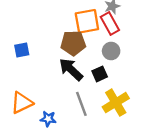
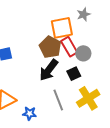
red rectangle: (110, 23) -> (69, 47), moved
brown pentagon: (73, 43) -> (50, 47), turned 30
black arrow: (71, 69) -> (49, 70), turned -95

